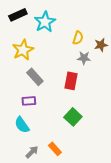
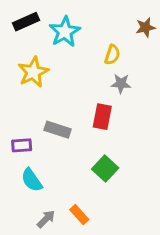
brown star: (101, 45) -> (145, 27), moved
gray rectangle: (35, 77) -> (58, 130), moved, turned -30
purple rectangle: (29, 101) -> (22, 145), moved

